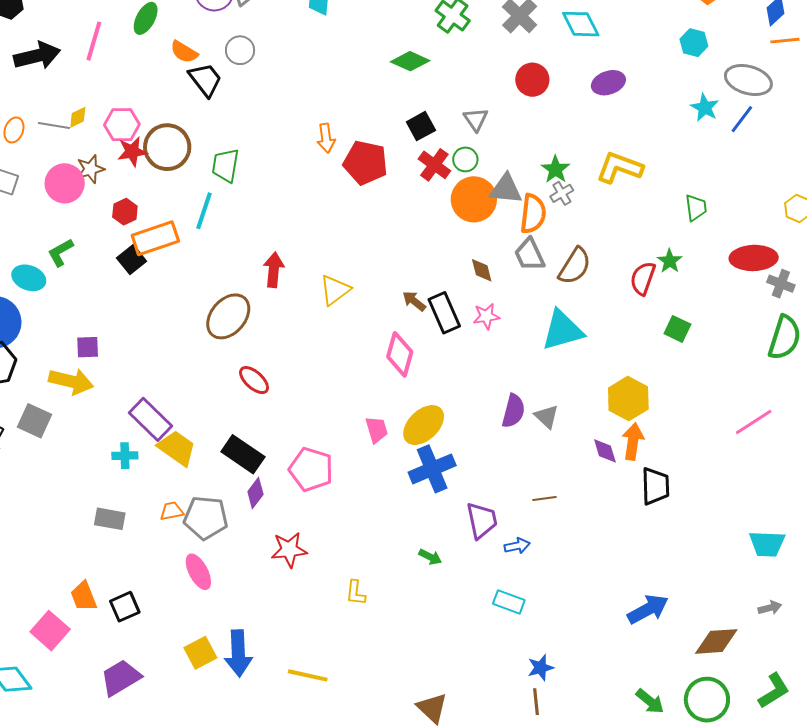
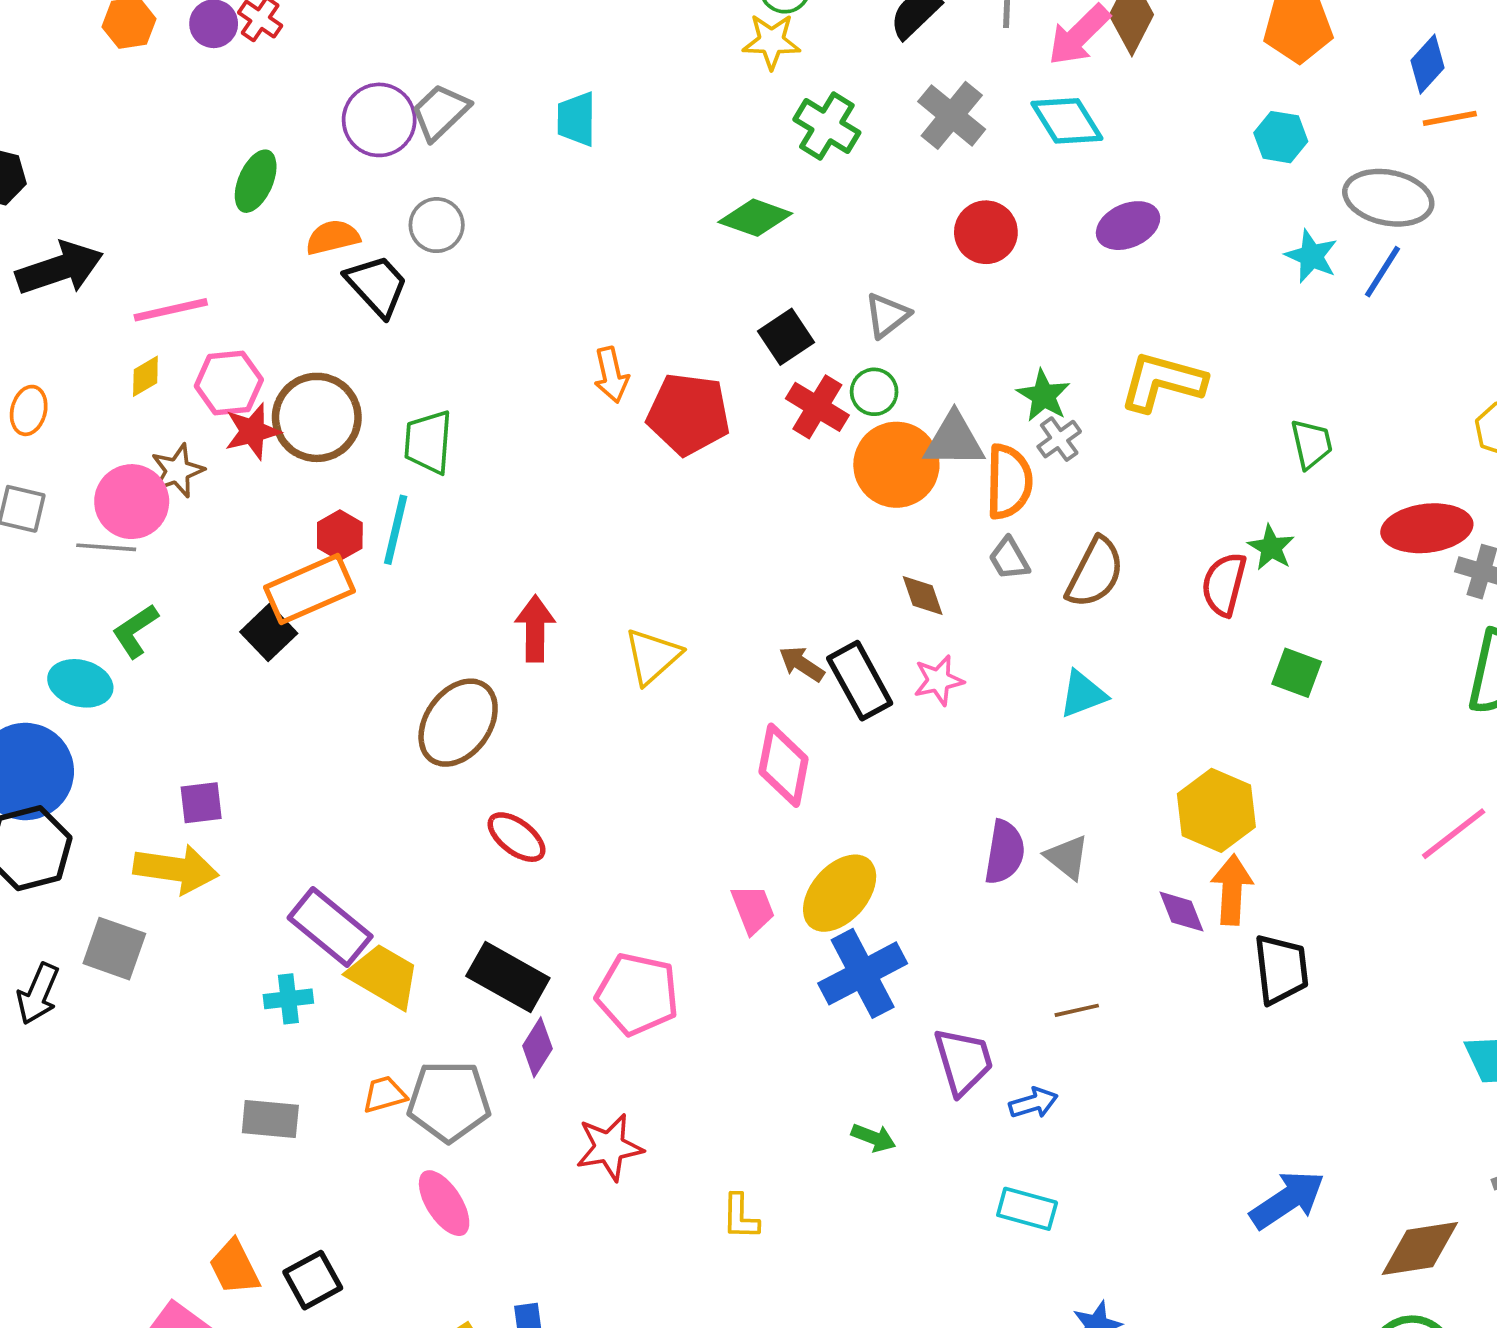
pink line: (94, 41) -> (171, 310), moved, turned 66
orange semicircle: (184, 52) -> (333, 237), turned 140
gray triangle: (476, 119) -> (887, 315), turned 32
gray line: (54, 126) -> (106, 547), moved
red hexagon: (125, 212) -> (340, 535), moved
gray trapezoid: (530, 255) -> (1009, 559), size x0.7
cyan triangle: (562, 330) -> (1083, 694), size x0.6

